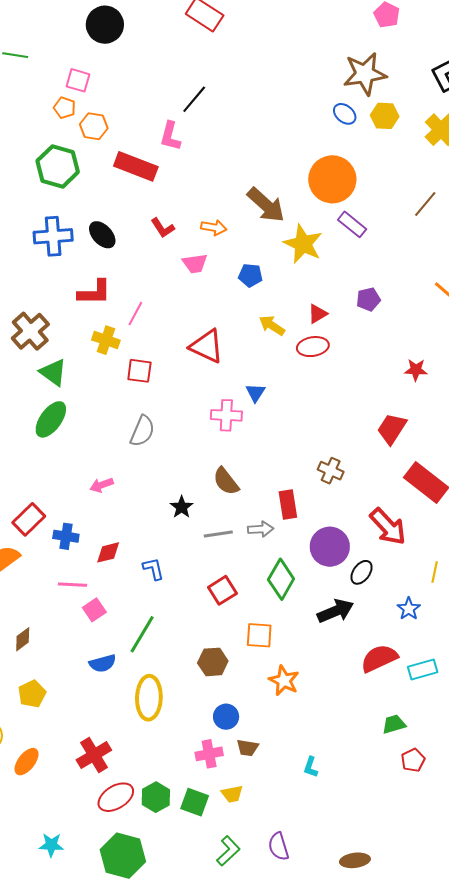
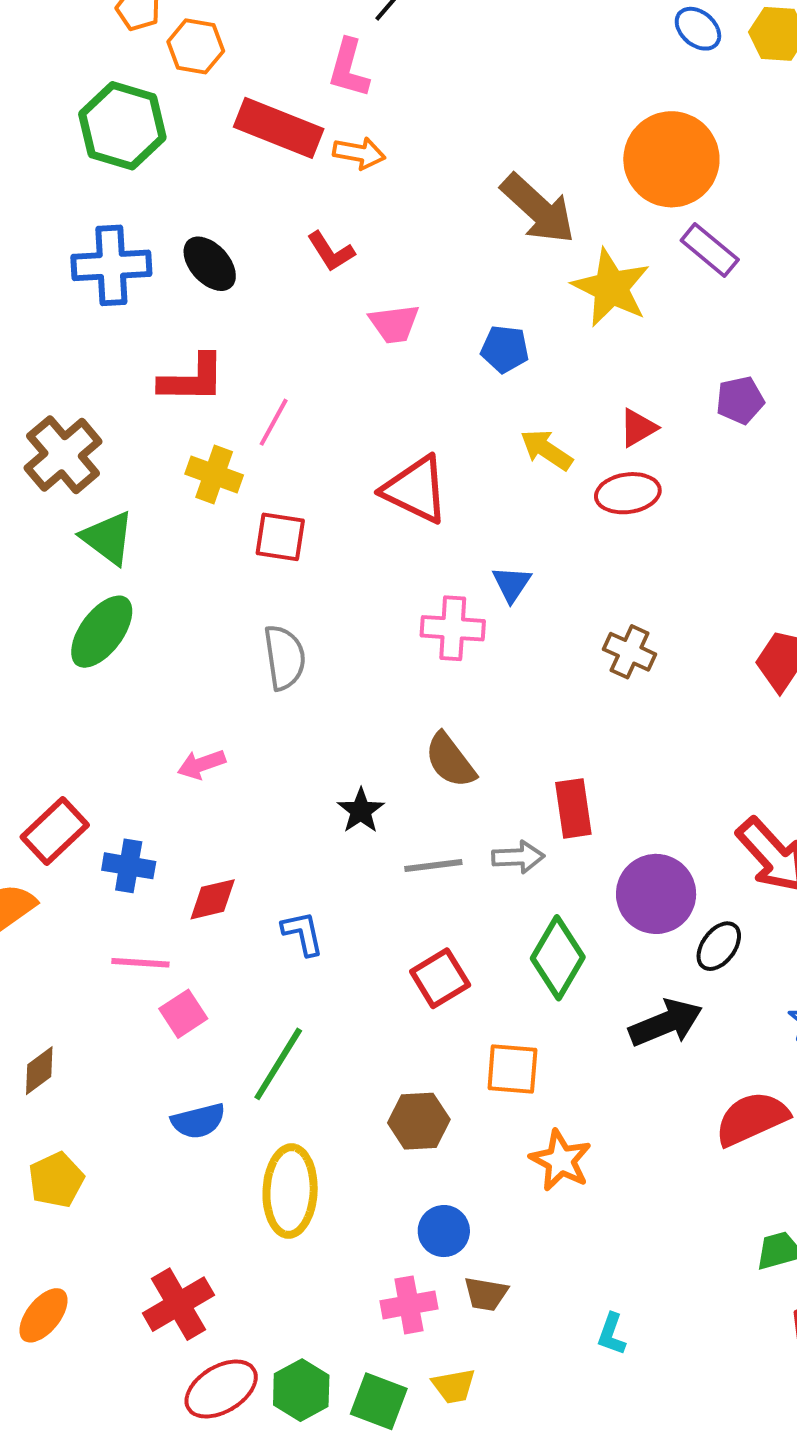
orange arrow: (214, 227) -> (359, 153), moved
gray semicircle: (142, 431) -> (284, 657), turned -32
brown cross: (331, 471) -> (630, 652), moved

